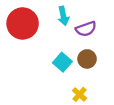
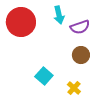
cyan square: (62, 62) -> (44, 76), moved

